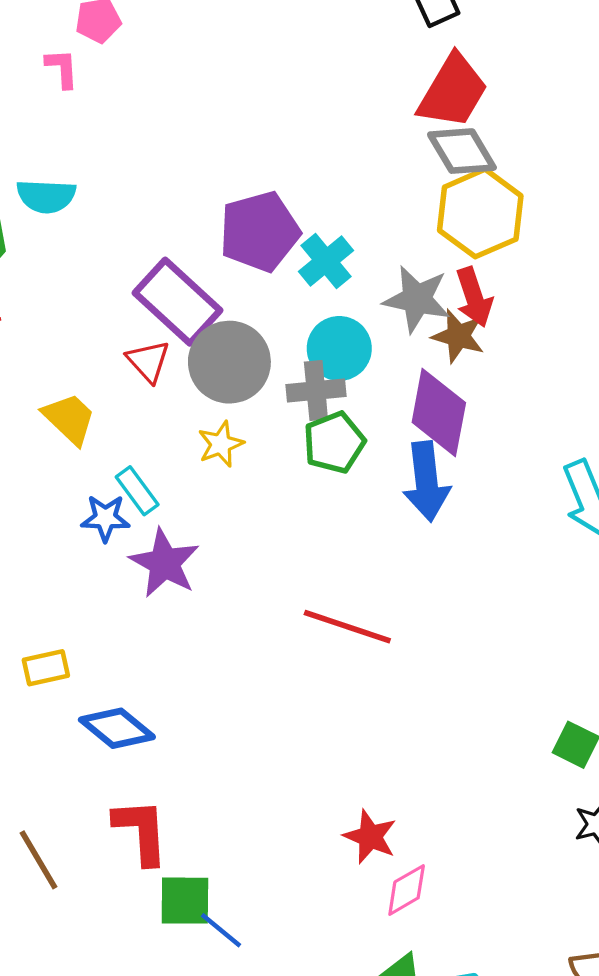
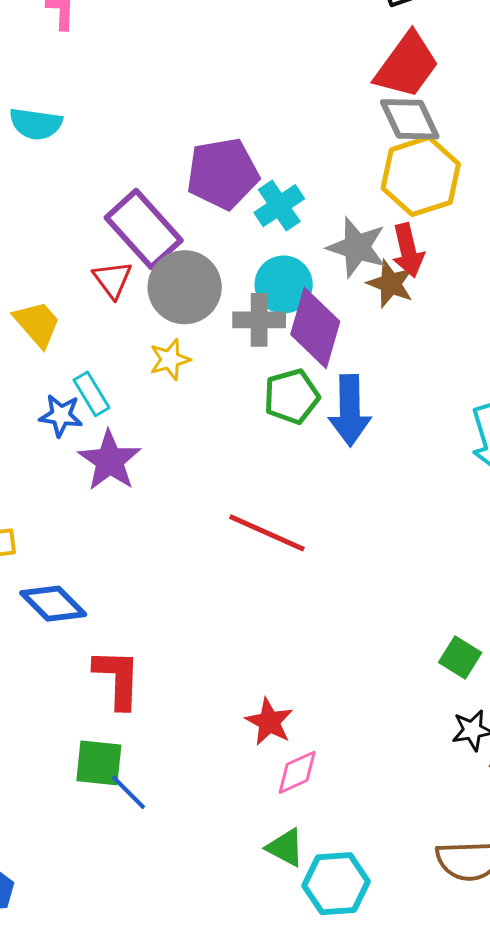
purple diamond: (439, 413) -> (315, 328), moved
green pentagon: (334, 442) -> (292, 396), moved
red L-shape: (141, 831) -> (117, 678), moved

